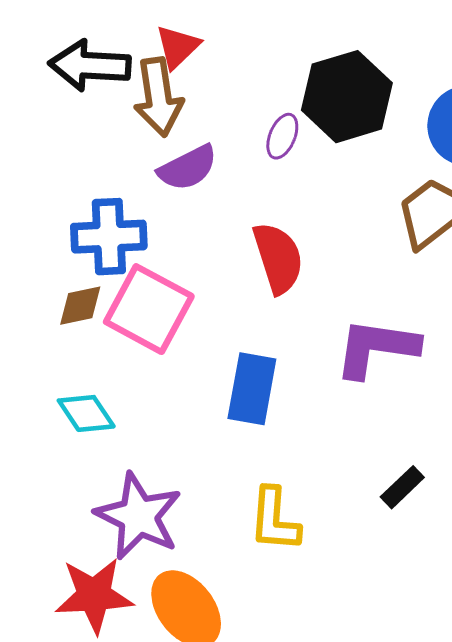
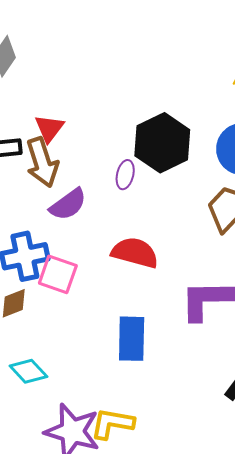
red semicircle: (278, 258) -> (135, 253), turned -48
pink square: (149, 309) -> (58, 274), moved, size x0.7
yellow L-shape: (274, 520) -> (112, 424), moved, turned 105

